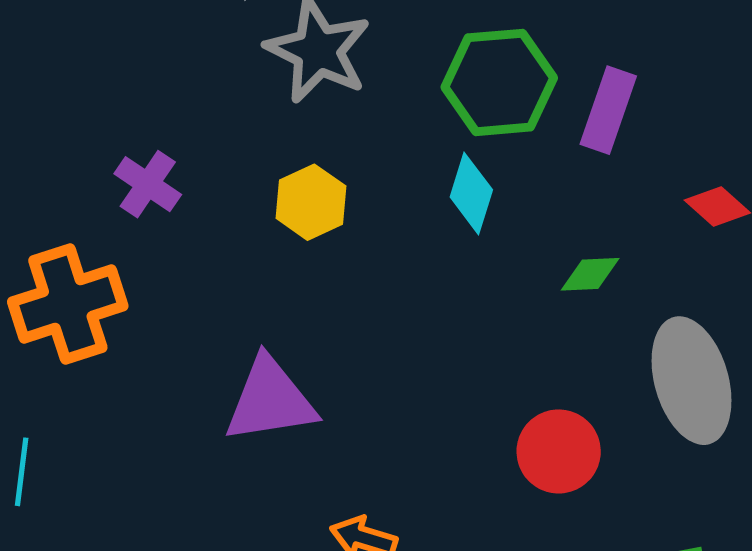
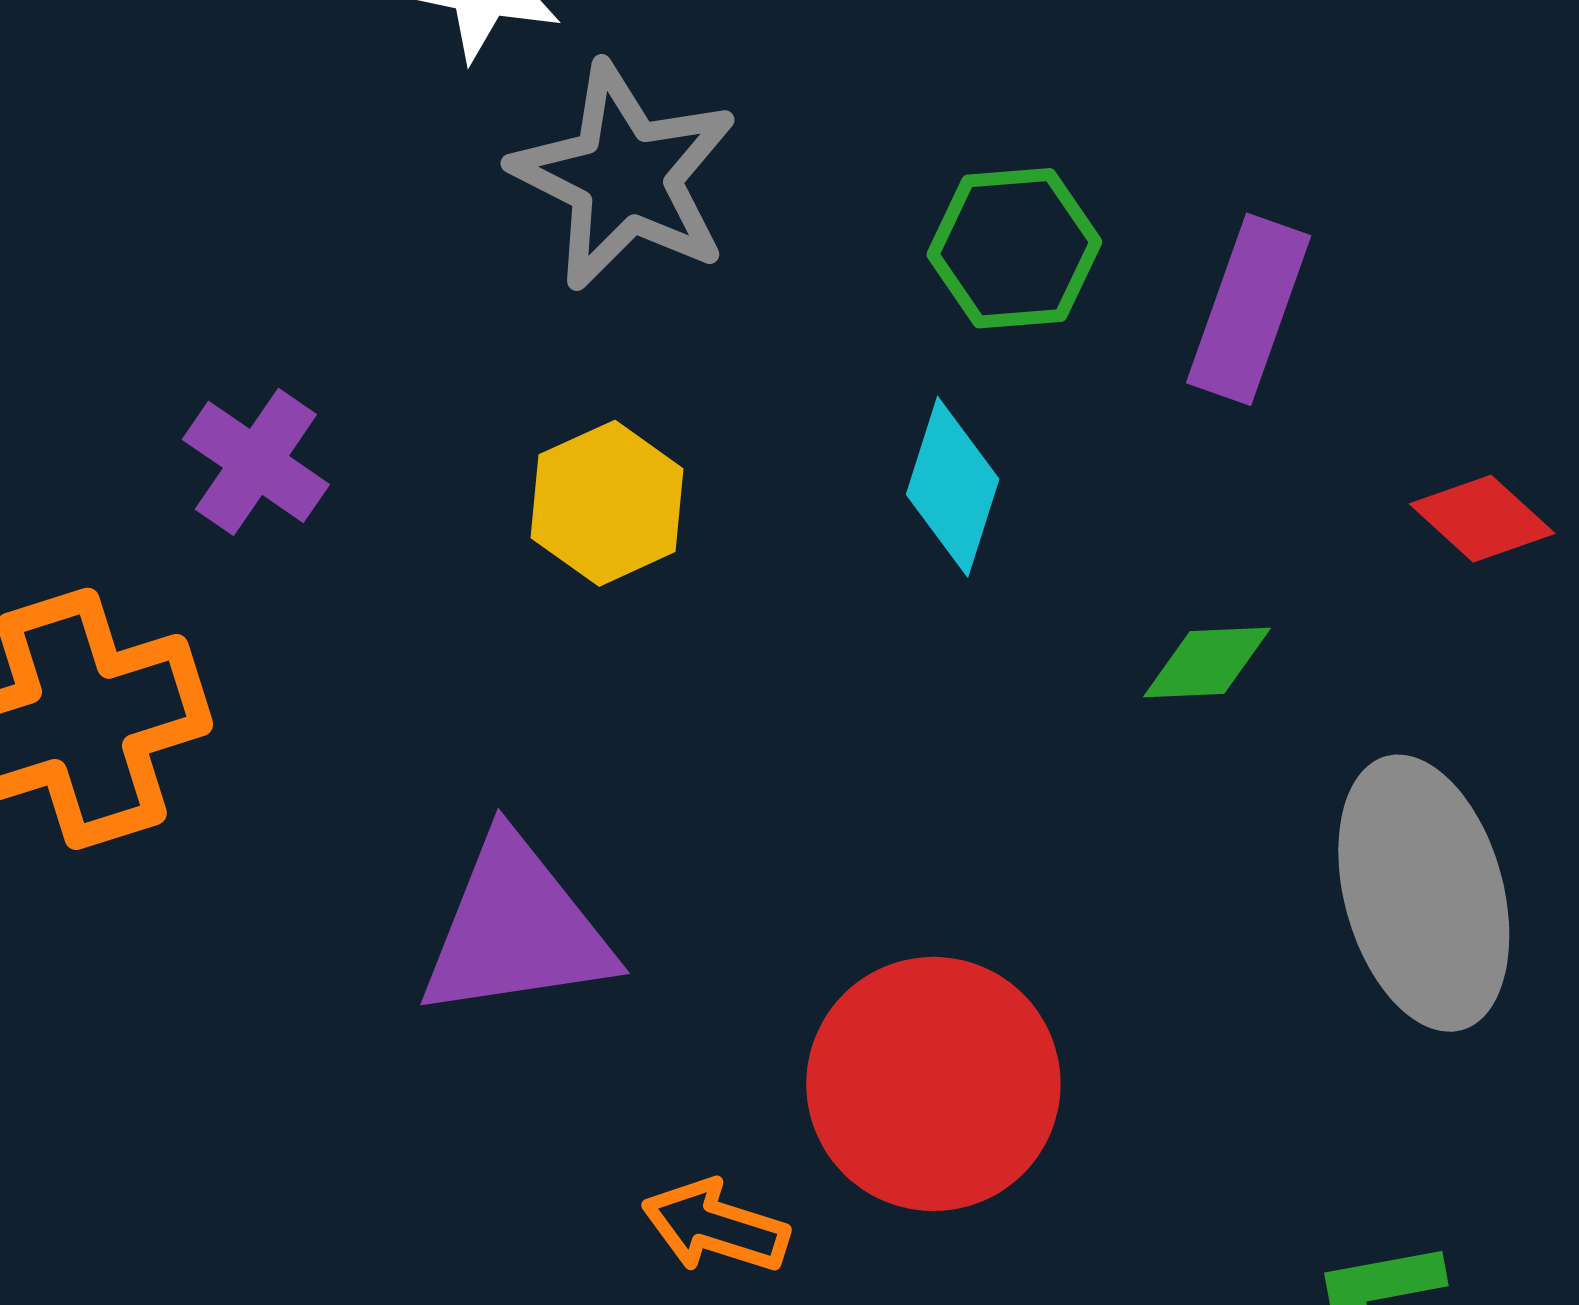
green hexagon: (499, 82) -> (1014, 248), size x0.7
red circle: (559, 451) -> (933, 1084), moved, size x1.4

